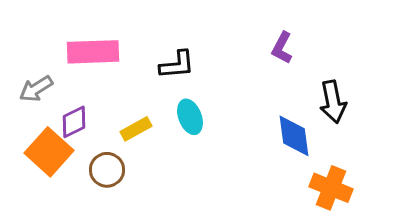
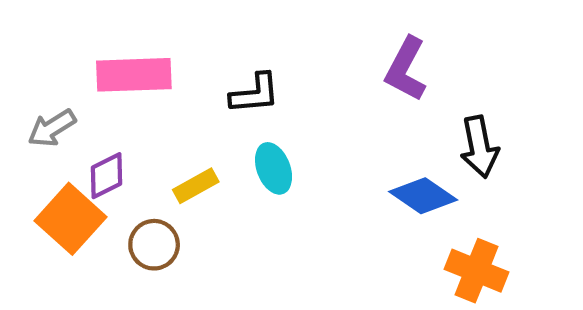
purple L-shape: (282, 48) -> (406, 69), size x1.4
blue diamond: (294, 136) -> (423, 196), turned -48

